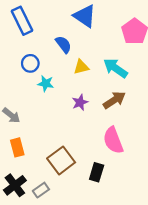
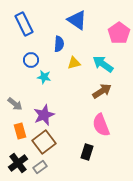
blue semicircle: (63, 44) -> (59, 44), turned 42
purple star: (80, 102) -> (44, 115), moved, size x1.5
brown square: (61, 160) -> (44, 142), moved

